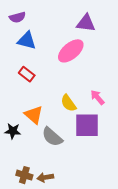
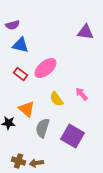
purple triangle: (86, 23) -> (86, 32), moved
pink ellipse: (71, 51) -> (46, 68), moved
purple square: (87, 125) -> (73, 136), moved, turned 30
gray semicircle: (52, 137) -> (43, 128), turned 66

